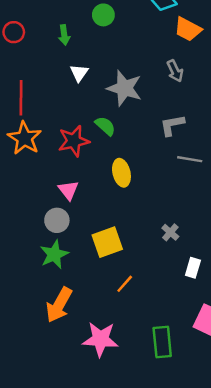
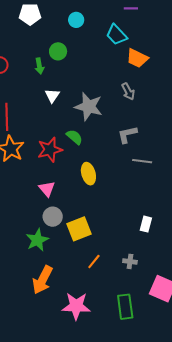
green circle: (103, 15) -> (58, 51), moved
gray circle: (57, 220) -> (53, 217), moved
gray cross: (170, 232) -> (130, 261), moved, turned -32
white rectangle: (193, 268) -> (146, 224), moved

